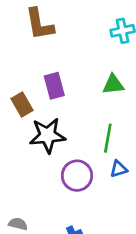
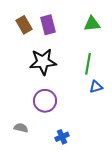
brown rectangle: (22, 105) -> (24, 25), moved
purple circle: (77, 176) -> (45, 101), moved

